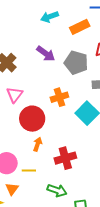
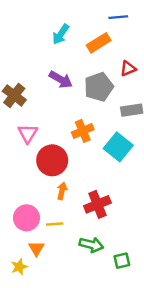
cyan arrow: (50, 17) -> (61, 34), turned -30
gray pentagon: (76, 63) -> (99, 87), turned -30

